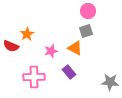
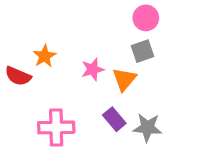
orange triangle: (75, 48) -> (124, 79), turned 42
pink star: (51, 51) -> (93, 69), moved
gray star: (110, 82) -> (147, 127), moved

